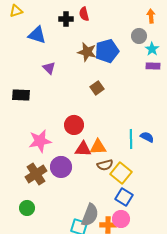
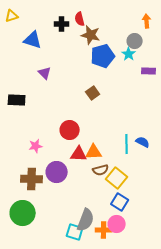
cyan star: (152, 49) -> (129, 54), moved
brown star: (87, 52) -> (91, 35), moved
pink star: (40, 141) -> (36, 146), size x0.6
brown cross: (36, 174) -> (32, 179), turned 35
green circle: (27, 208) -> (23, 213), size x1.6

